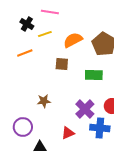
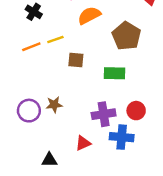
yellow line: (45, 34) -> (55, 40), moved
orange semicircle: (73, 40) -> (89, 15), moved
purple cross: (85, 109) -> (104, 114), turned 36
purple circle: (23, 127) -> (29, 111), moved

